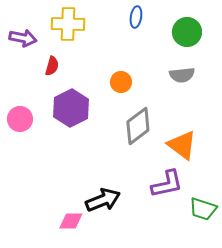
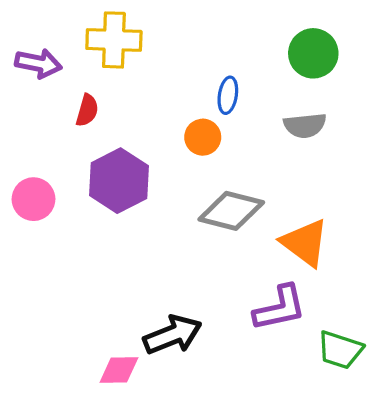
blue ellipse: (136, 17) -> (228, 95), moved
gray diamond: (138, 126) -> (231, 211), turned 51

